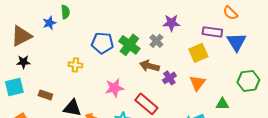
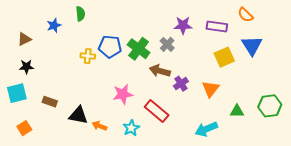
green semicircle: (65, 12) -> (80, 14), moved
purple rectangle: (212, 32) -> (217, 26), moved
brown triangle: (21, 36) -> (24, 39), size x0.6
yellow square: (198, 53) -> (224, 57), moved
yellow cross: (75, 65) -> (88, 56), moved
green hexagon: (248, 81) -> (270, 106), moved

